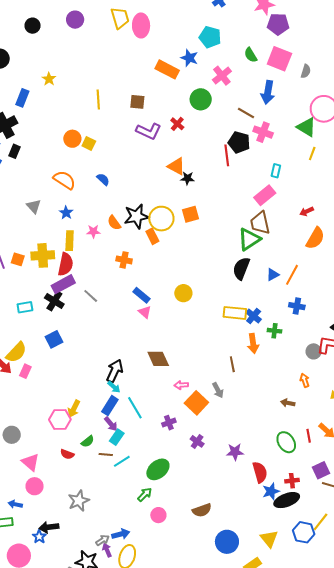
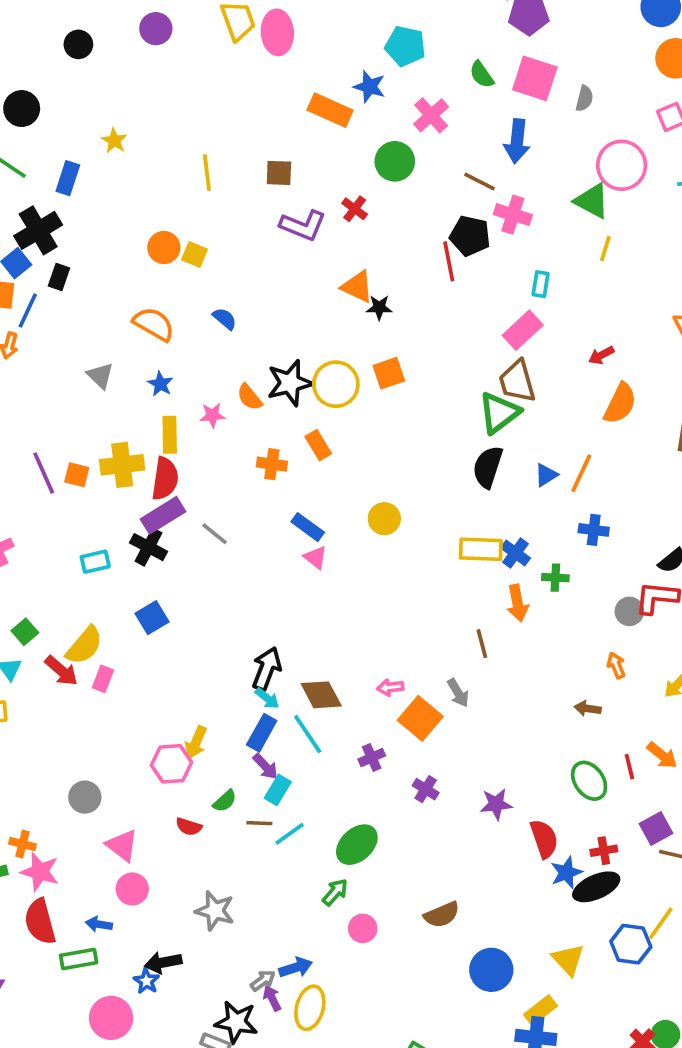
orange rectangle: (152, 236) -> (318, 445), moved
brown diamond: (158, 359) -> (321, 695), moved
gray star: (79, 501) -> (215, 911), turned -30

